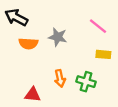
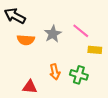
pink line: (98, 26) -> (81, 31), moved
gray star: (58, 37) -> (53, 34), turned 30

